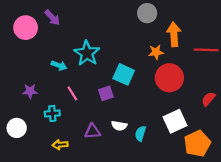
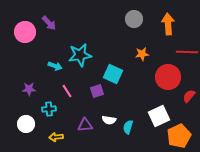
orange arrow: (174, 34) -> (168, 24), moved
cyan star: (87, 53) -> (80, 55), turned 30
red circle: (169, 78) -> (168, 77), moved
white circle: (17, 128) -> (26, 124), moved

